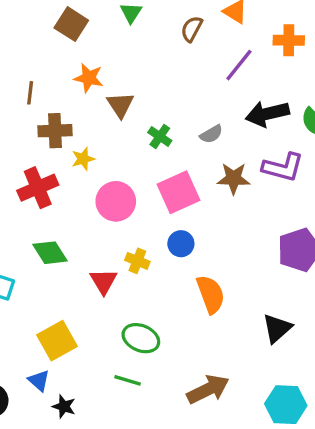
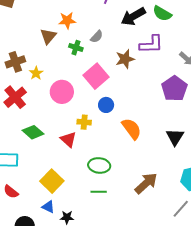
orange star: (89, 78) -> (67, 20), moved
brown triangle: (120, 105) -> (48, 36), turned 30
gray semicircle: (211, 134) -> (97, 37), moved

